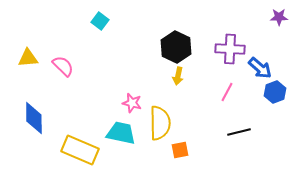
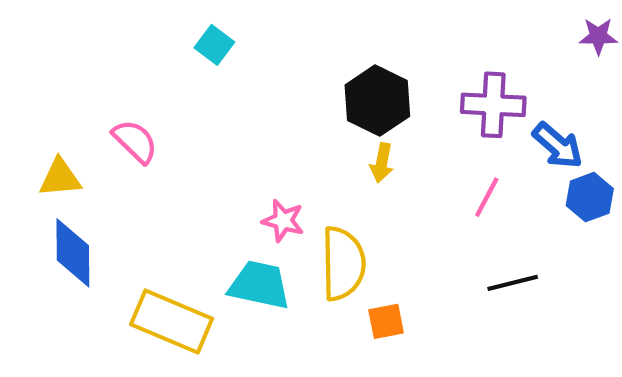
yellow triangle: (28, 58) -> (60, 178), moved

